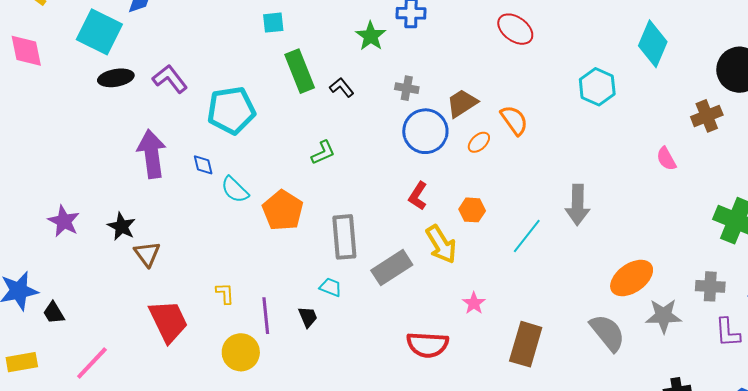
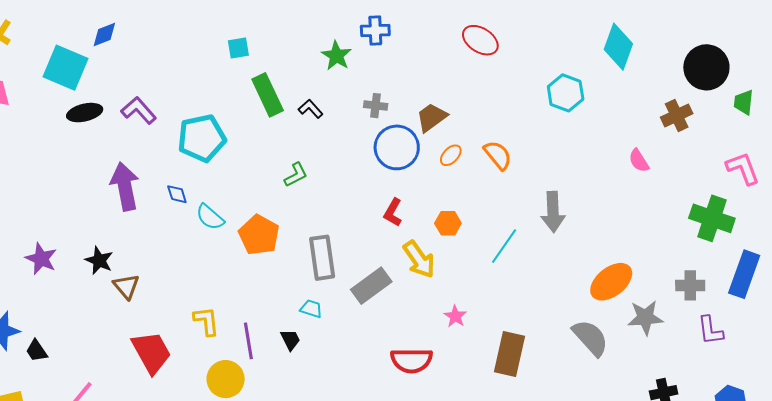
orange semicircle: (514, 120) -> (498, 155), moved
yellow L-shape: (225, 293) -> (206, 321), size x1.4

